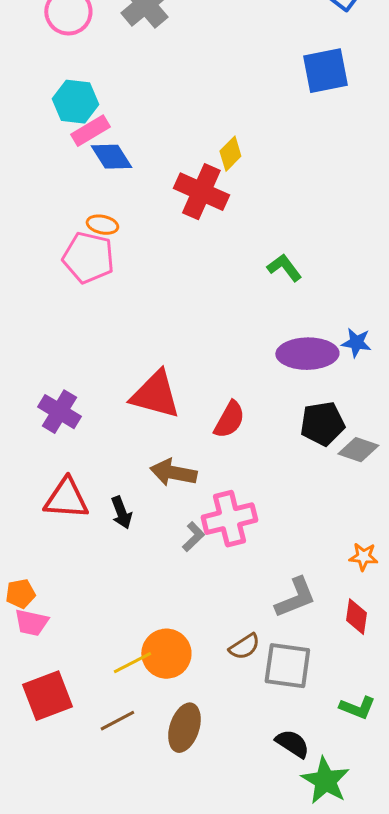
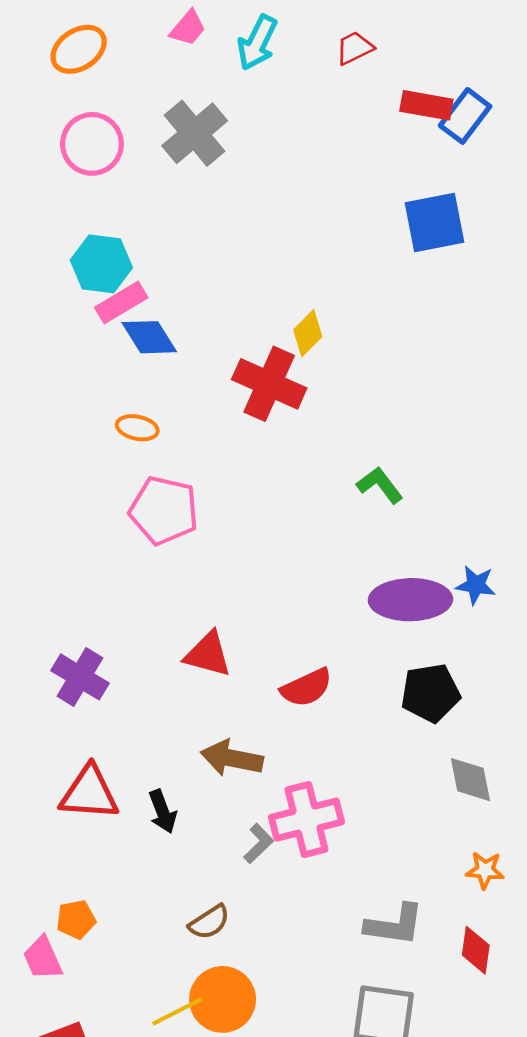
pink pentagon: (88, 258) -> (164, 510), moved
red triangle: (155, 395) -> (208, 654), size x0.7
red semicircle: (229, 420) -> (307, 688), turned 36
gray diamond: (358, 450) -> (470, 780), moved, turned 60
orange pentagon: (20, 594) -> (76, 919), moved
gray L-shape: (295, 598) -> (394, 925), turned 30
pink trapezoid: (31, 623) -> (43, 958), turned 54
brown semicircle: (244, 647) -> (209, 922), moved

